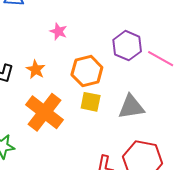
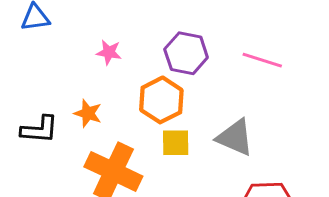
purple hexagon: (127, 46) -> (186, 53), moved
gray triangle: (131, 107) -> (235, 138), turned 44

